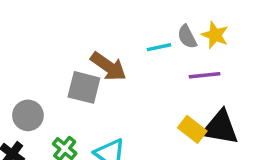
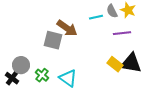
gray circle: (28, 115) -> (21, 65), moved

